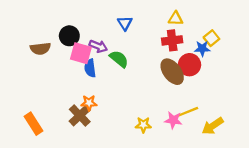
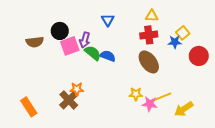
purple arrow: (98, 46) -> (85, 40), turned 84
pink square: (81, 53) -> (70, 46), turned -36
green semicircle: (119, 59) -> (93, 53), moved
red circle: (189, 65) -> (199, 56), moved
blue semicircle: (90, 68) -> (108, 56), moved, turned 119
yellow star: (143, 125) -> (136, 94), moved

